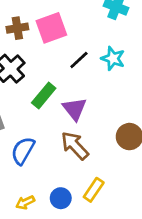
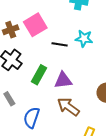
black line: (79, 60) -> (60, 44), turned 63
purple triangle: (75, 109) -> (63, 80), turned -48

